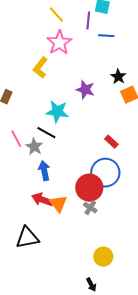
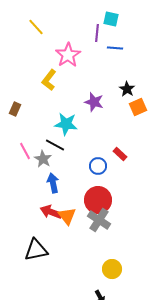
yellow line: (56, 15) -> (36, 27), moved
blue circle: (105, 173) -> (98, 166), moved, size x0.6
gray cross: (90, 208) -> (99, 220), size x1.6

